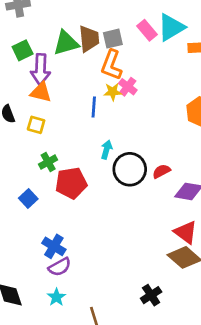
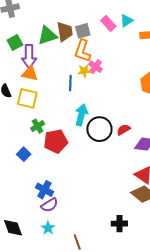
cyan triangle: (171, 27) -> (127, 21), size x0.6
yellow square: (36, 125) -> (27, 98), size x1.5
cyan arrow: (107, 150) -> (81, 115), size x1.5
black cross: (151, 295) -> (119, 224), turned 35

